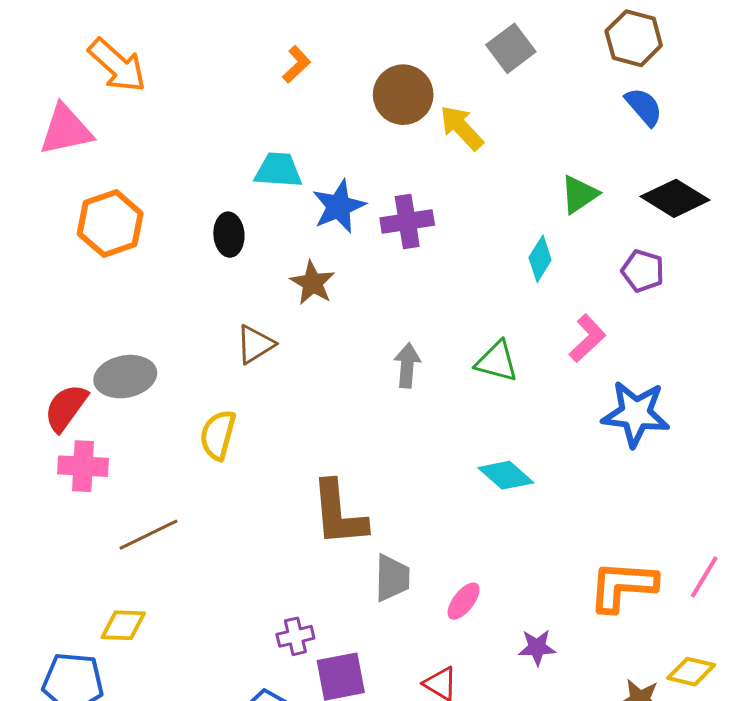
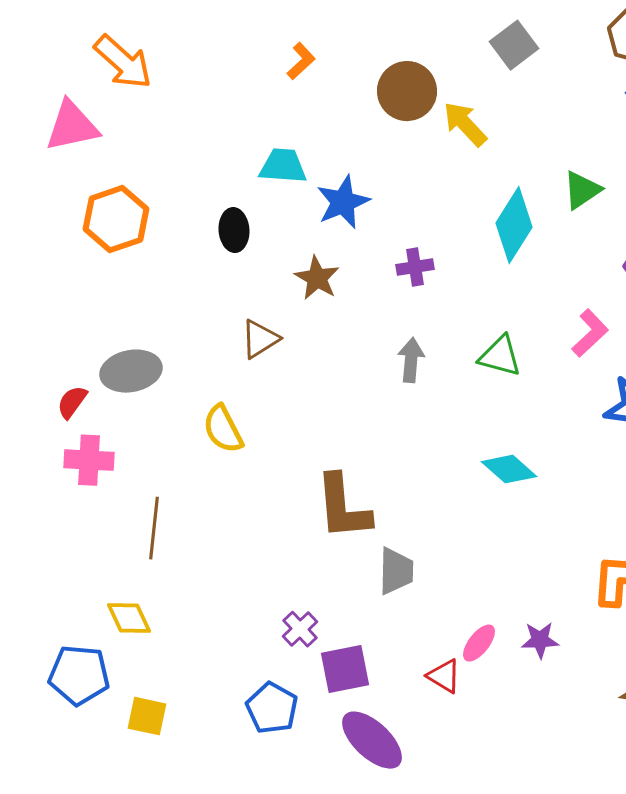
purple cross: (407, 221) -> (415, 267), moved, size x0.7
cyan diamond: (540, 259) -> (514, 225), moved, size x1.6
red semicircle: (66, 408) -> (72, 402), size x0.7
yellow semicircle: (218, 435) -> (223, 429), turned -42
brown line: (148, 535) -> (154, 528), turned -58
pink ellipse: (464, 601) -> (479, 643), moved
yellow diamond: (123, 625) -> (129, 618), turned 63
purple cross: (295, 636) -> (300, 629), turned -30

